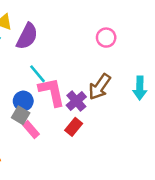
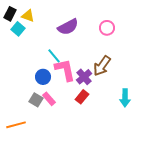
purple semicircle: (27, 36) -> (68, 27), moved, turned 35
cyan arrow: (140, 88) -> (125, 98), moved
gray square: (21, 115) -> (36, 100), moved

